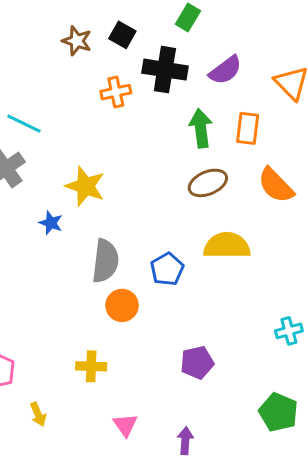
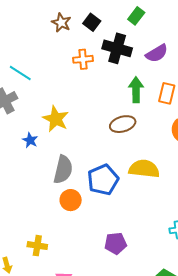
brown ellipse: (208, 183) -> (123, 124), moved
blue pentagon: (167, 269) -> (103, 180), size x1.4
yellow cross: (91, 366) -> (37, 246), moved

